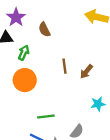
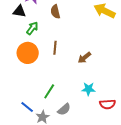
brown line: (65, 66) -> (55, 48), moved
green line: (46, 116) -> (49, 91), moved, turned -63

